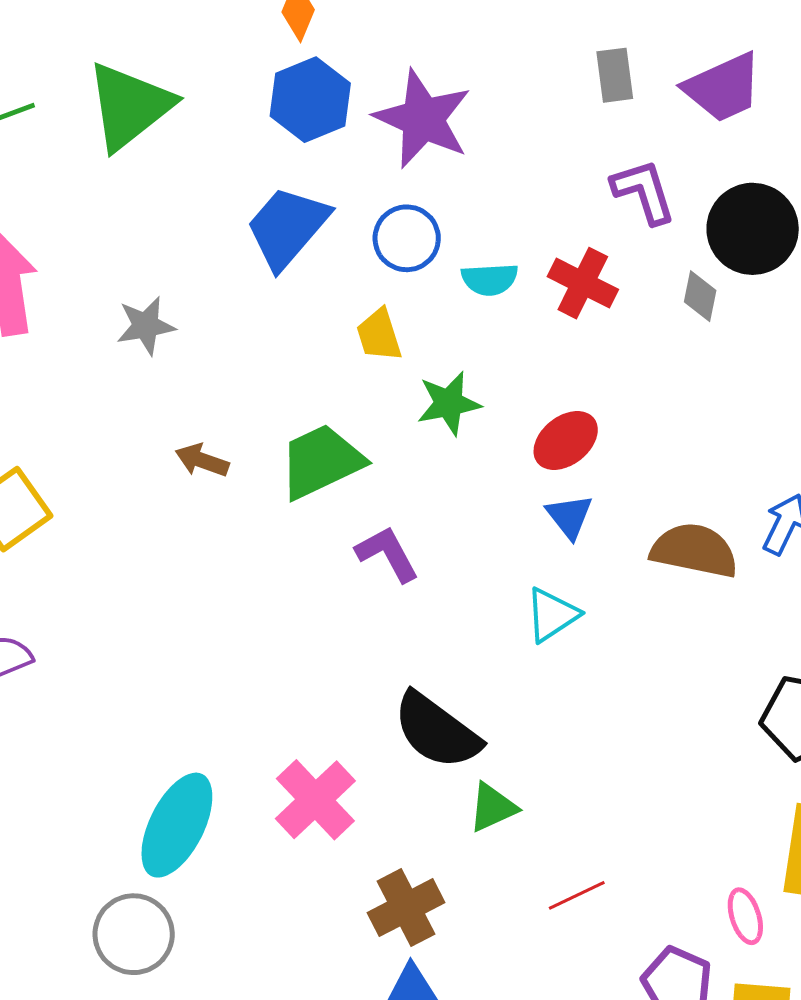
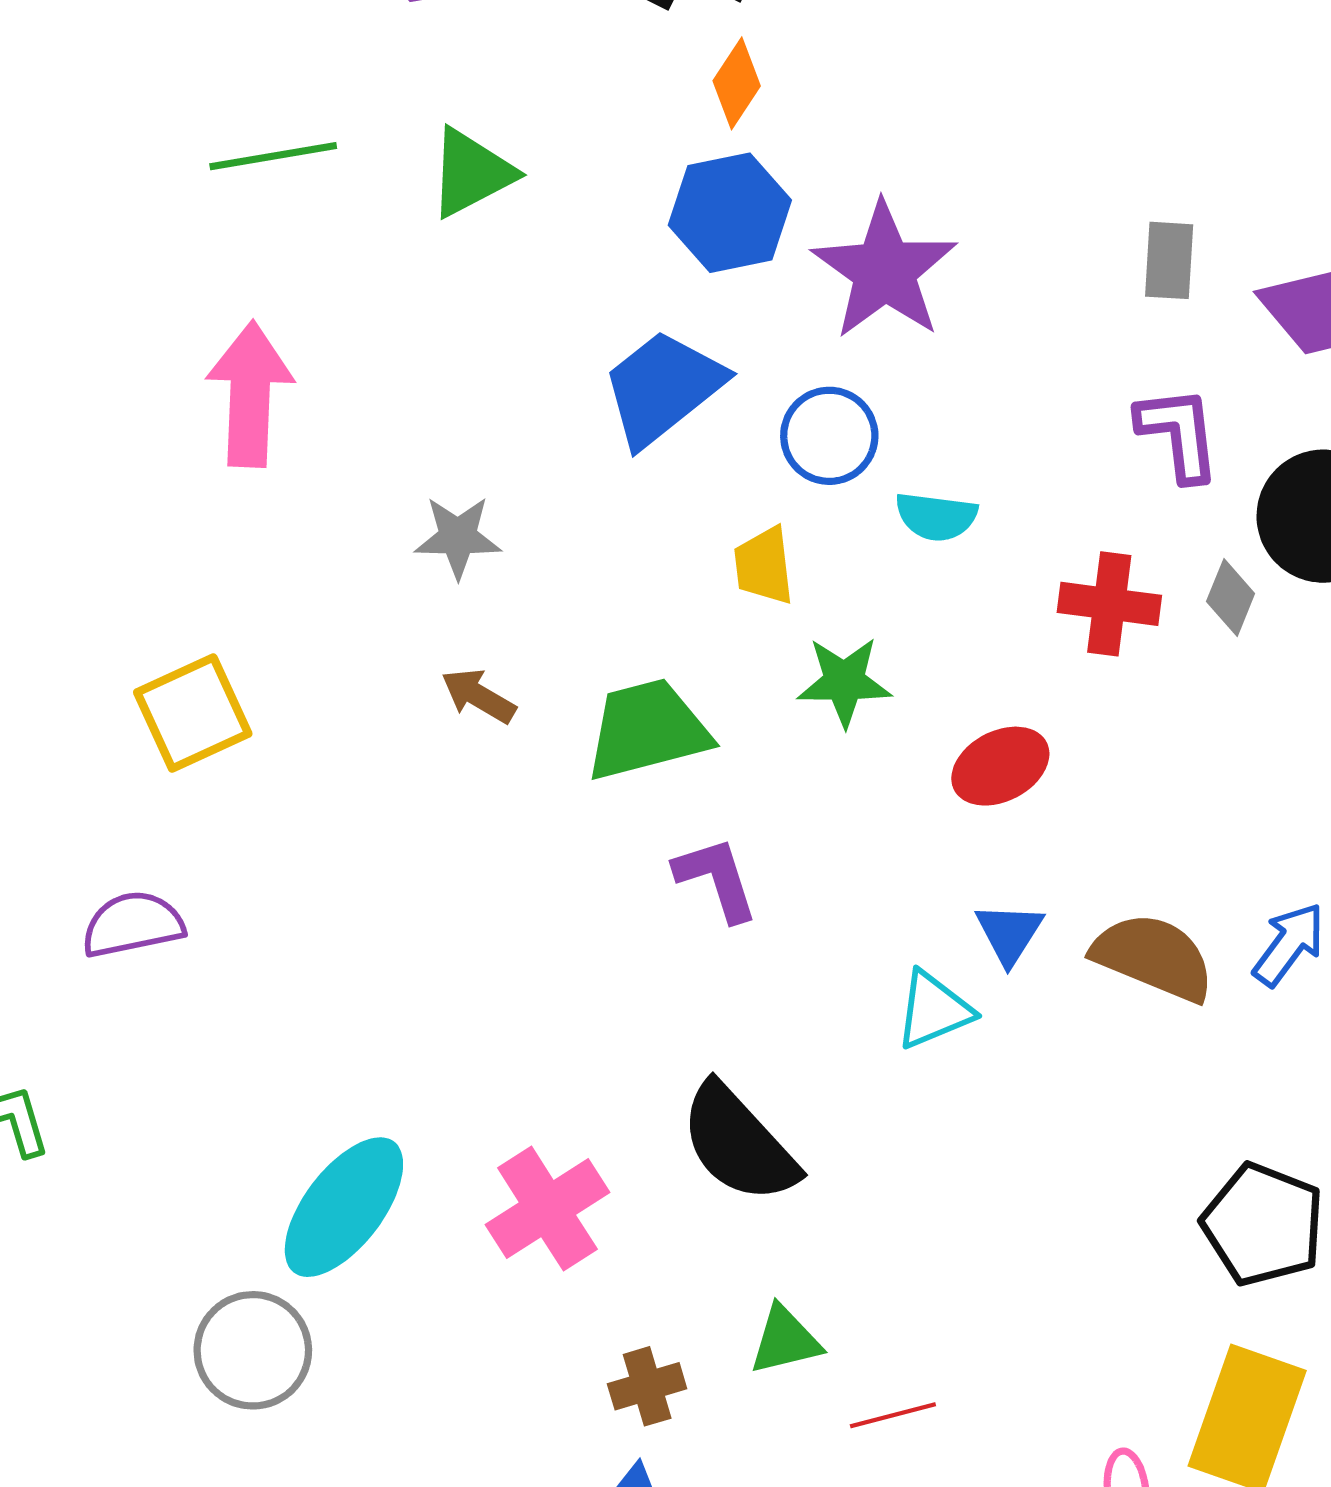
green triangle: (129, 106) -> (471, 173), size x0.7
red cross: (583, 283) -> (1109, 604), moved, turned -30
gray star: (146, 326) -> (458, 537), moved
blue triangle: (570, 516) -> (1009, 933), moved
green triangle: (493, 807) -> (785, 1340), moved
brown cross: (406, 908) -> (647, 1386), size x0.7

